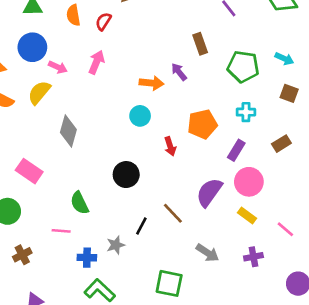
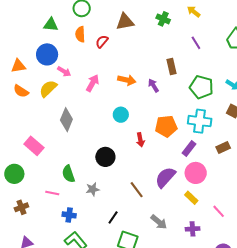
pink arrow: (96, 62) -> (93, 83), moved
orange arrow: (151, 83) -> (127, 80), moved
cyan cross: (246, 112) -> (200, 121), size x1.6
black line: (141, 226) -> (113, 217), moved
gray star: (116, 245) -> (93, 189), moved

